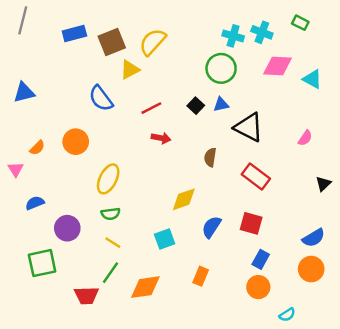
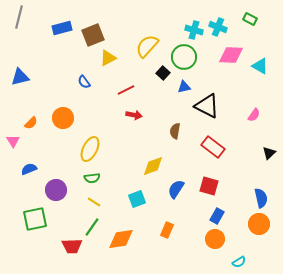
yellow semicircle: (153, 42) -> (147, 46), moved
blue semicircle: (101, 98) -> (84, 82), size x0.6
black square: (196, 106) -> (163, 73), moved
blue semicircle: (314, 238) -> (261, 198), turned -72

